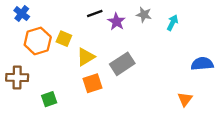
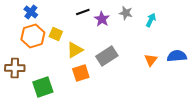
blue cross: (22, 14) -> (31, 12), moved
green square: (49, 99) -> (43, 87), size x1.5
orange triangle: (185, 99) -> (151, 60), moved

